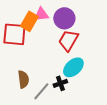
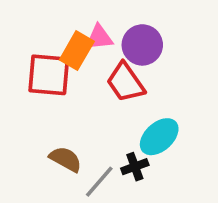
red trapezoid: (68, 40) -> (125, 82), moved, turned -65
brown semicircle: (23, 79) -> (66, 159), turned -54

